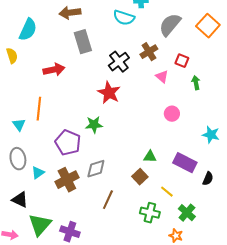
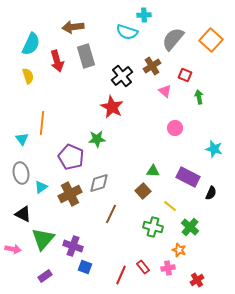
yellow semicircle: (12, 56) -> (28, 76), moved
red arrow: (54, 70) -> (57, 61), moved, turned 85

